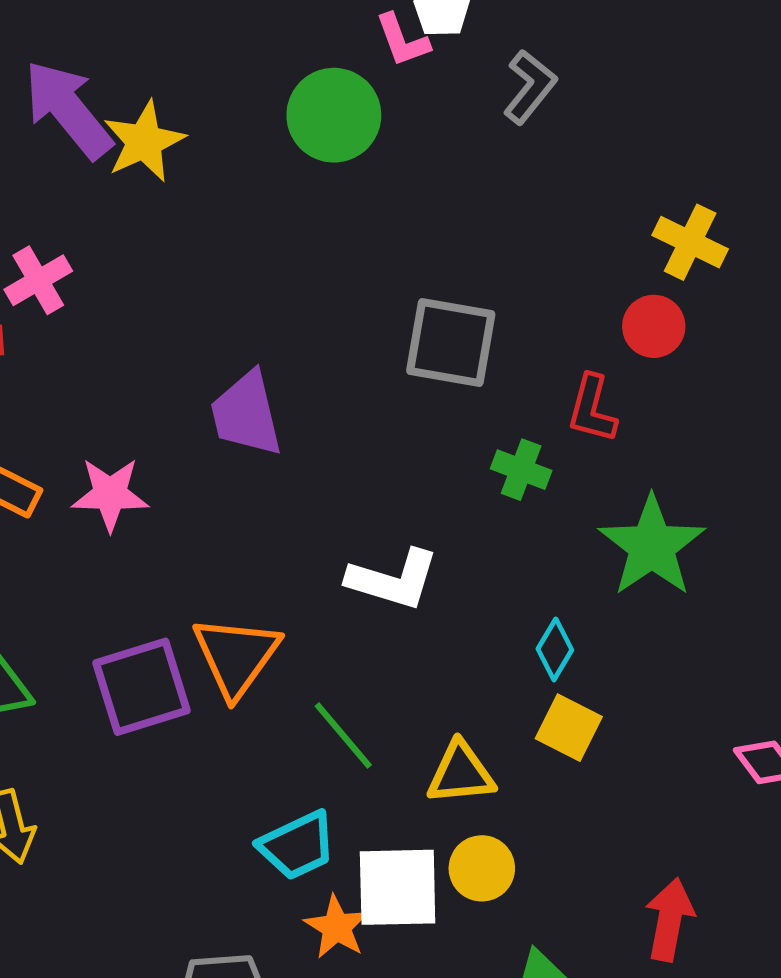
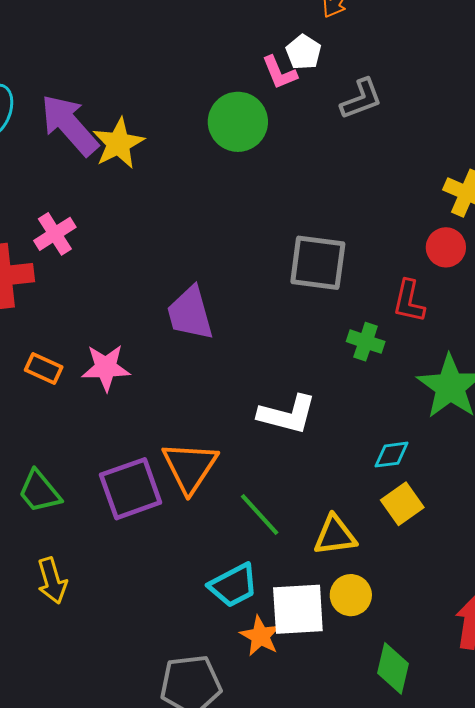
gray L-shape: (530, 87) -> (361, 99), turned 33
cyan diamond: (555, 649) -> (392, 455), turned 54
yellow square: (569, 728) -> (402, 504), turned 30

